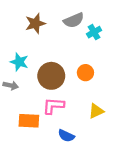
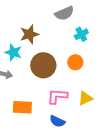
brown star: (35, 24) -> (29, 34), moved
cyan cross: (94, 32) -> (81, 34), moved
pink L-shape: (53, 106) -> (57, 96), moved

